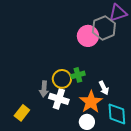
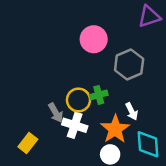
gray hexagon: (104, 28) -> (129, 65), moved
pink circle: (88, 36) -> (94, 39), moved
gray arrow: (44, 89) -> (56, 113), turned -35

